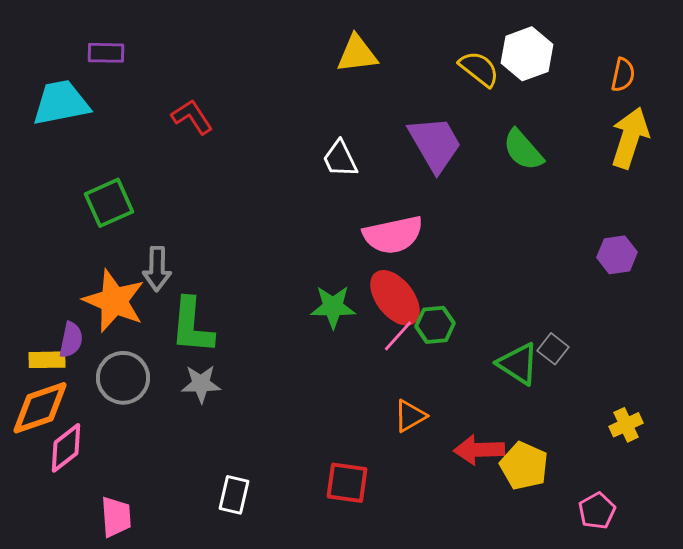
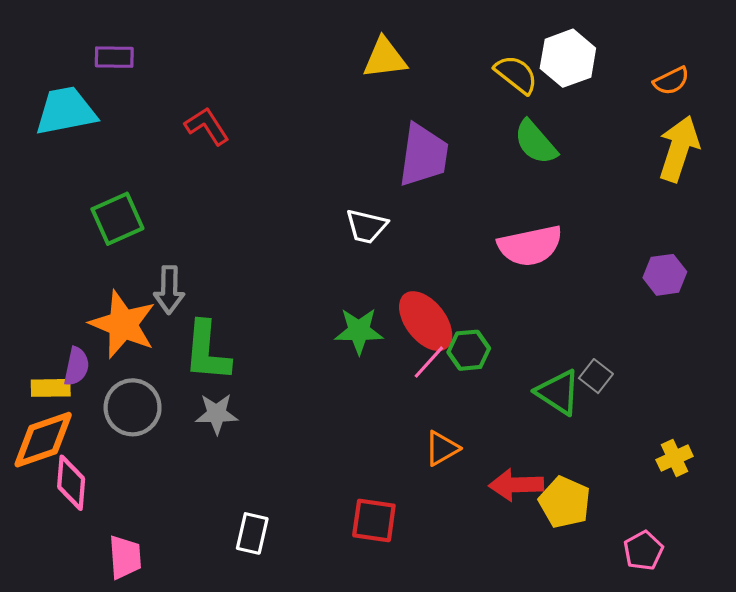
orange semicircle: (623, 75) -> (671, 81), turned 52
purple trapezoid: (435, 144) -> (423, 155), moved, turned 38
green semicircle: (523, 150) -> (536, 142), moved
white trapezoid: (340, 159) -> (366, 226), moved, turned -51
pink semicircle: (393, 235) -> (530, 246), moved
pink diamond: (66, 448) -> (71, 483), turned -48

